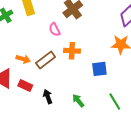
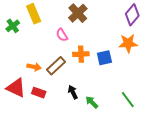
blue square: (99, 69) -> (104, 58), moved
black arrow: (48, 97) -> (73, 92), moved

